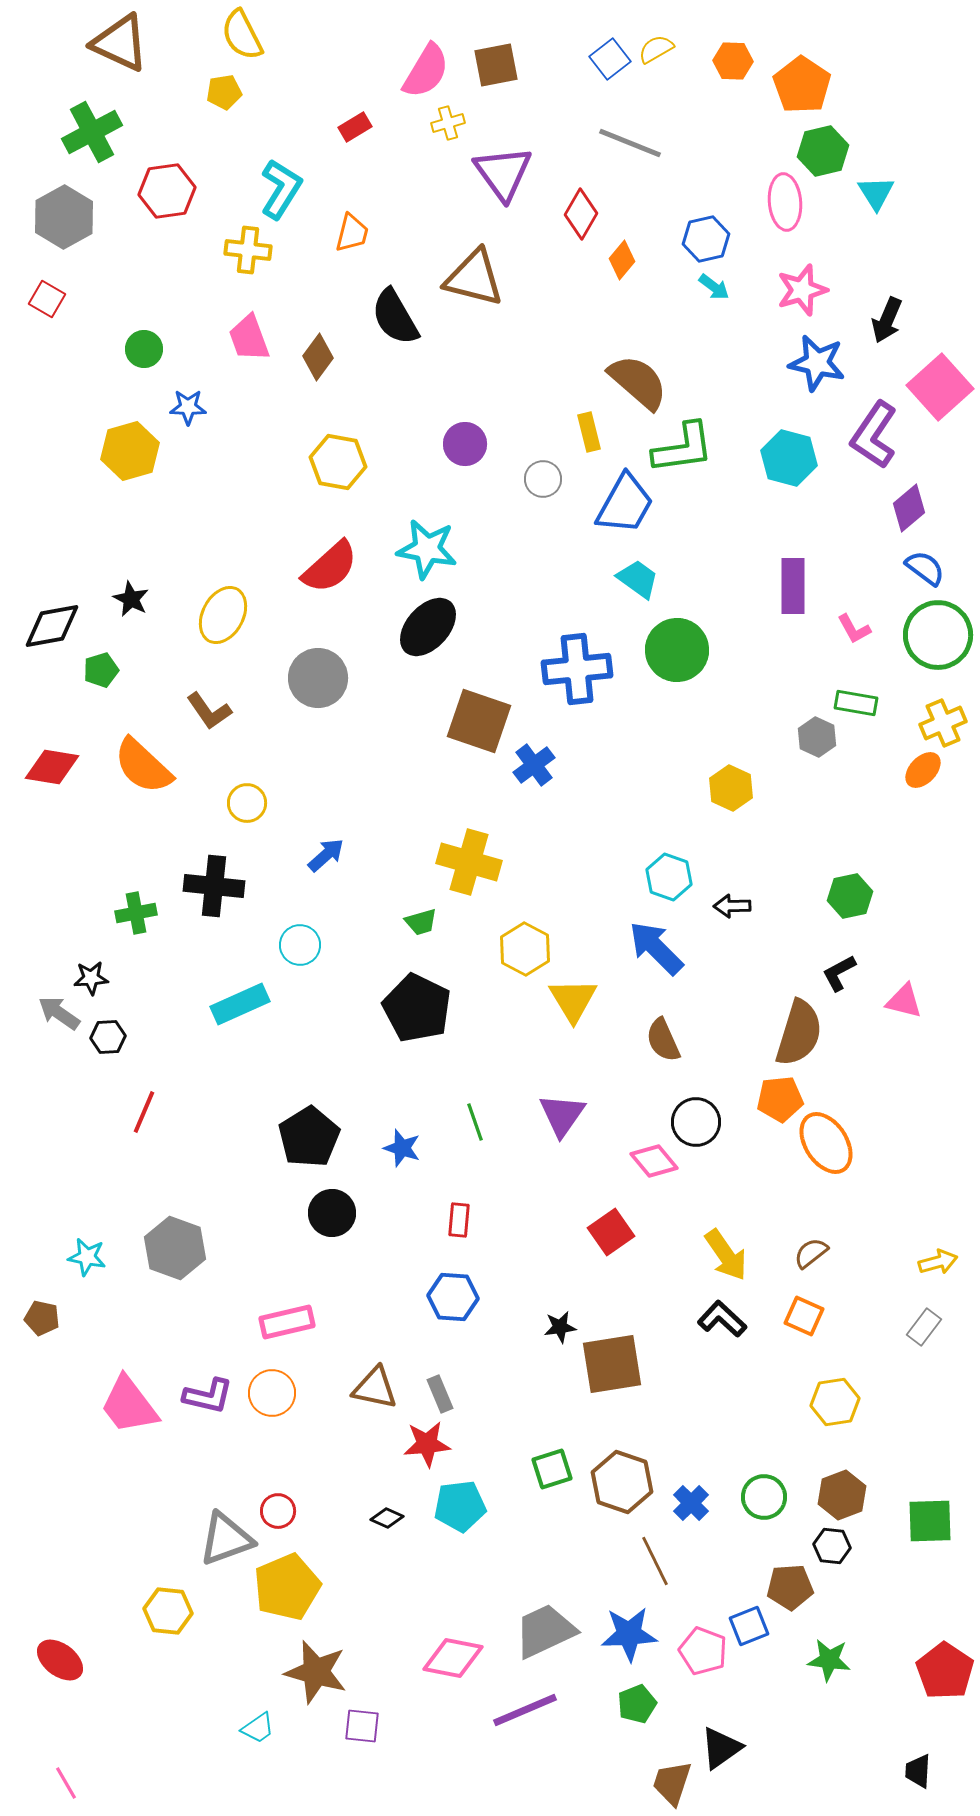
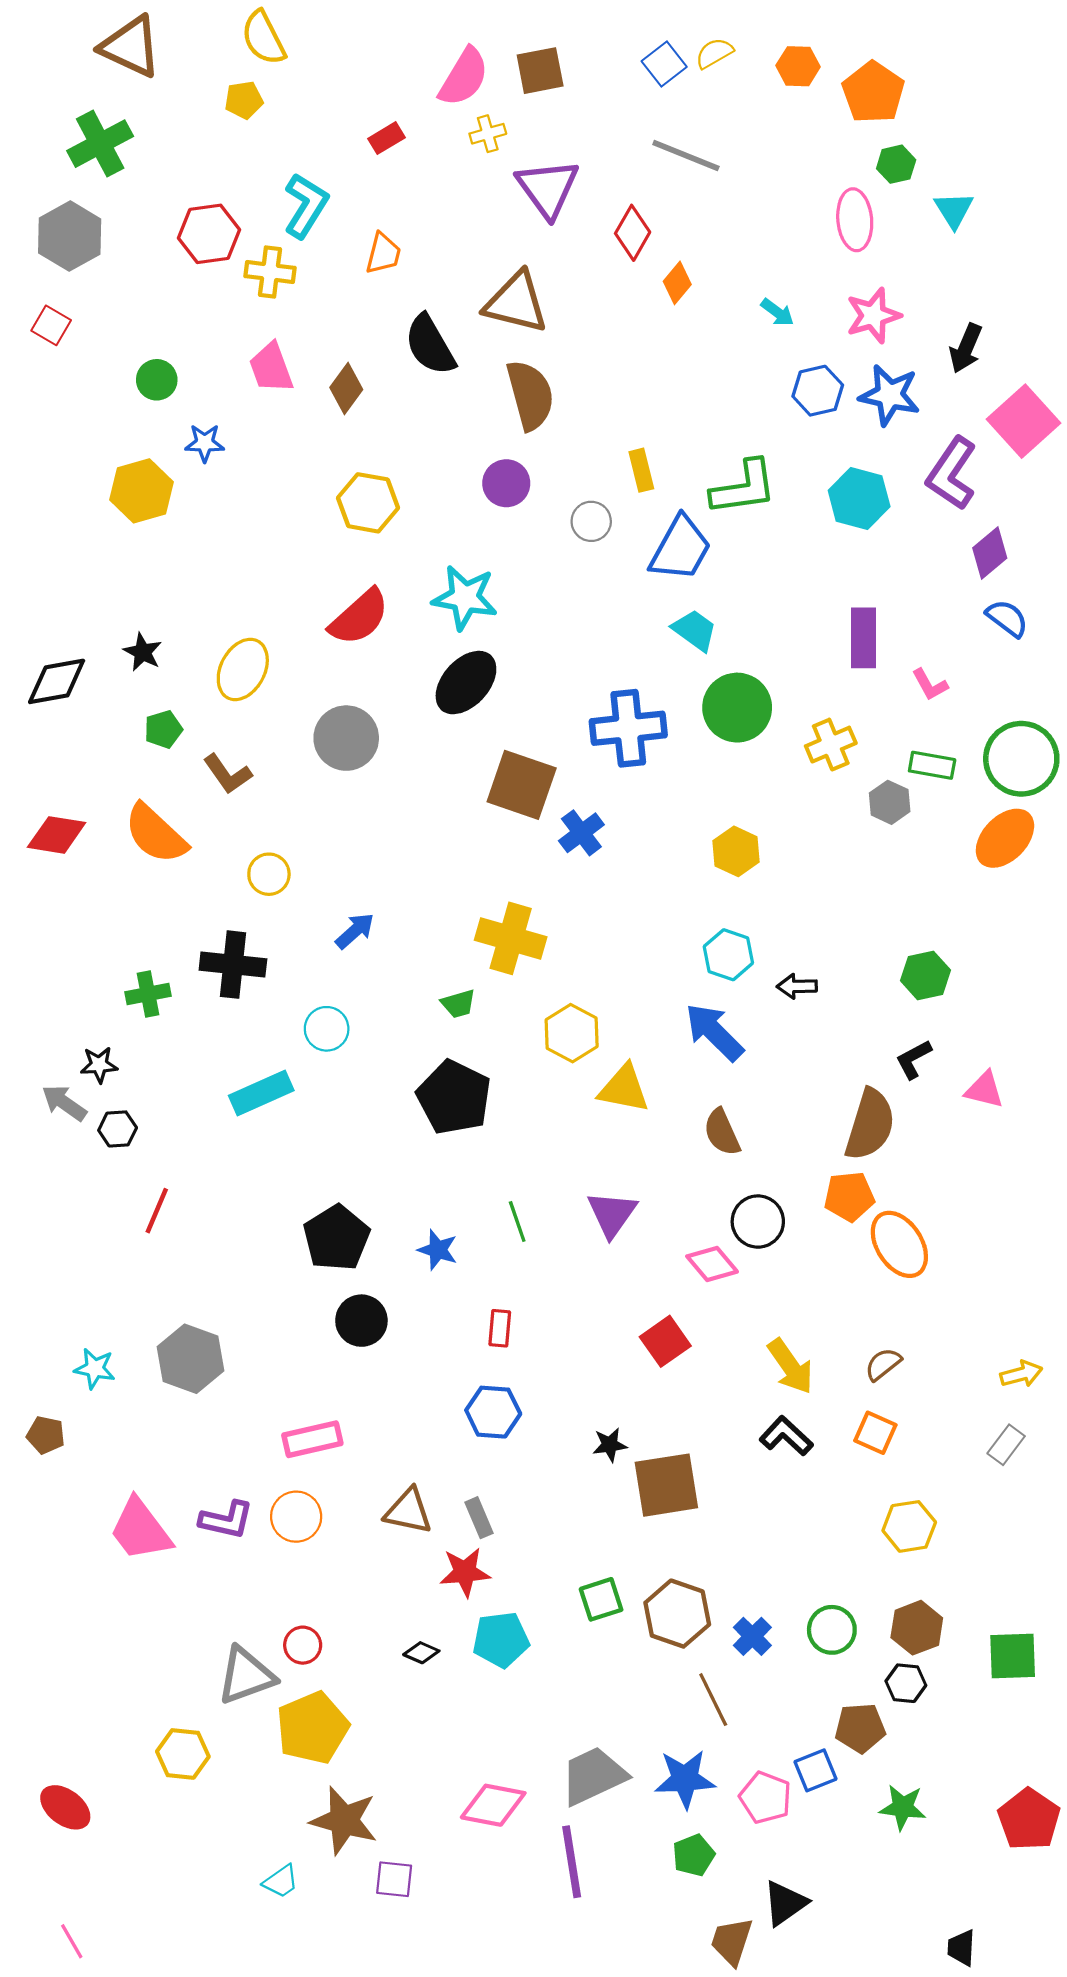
green hexagon: (823, 151) -> (896, 164), size x0.7
red hexagon: (167, 191) -> (209, 234), moved
blue hexagon: (706, 239) -> (818, 391), moved
brown semicircle: (638, 382) -> (530, 395), moved, turned 34
green circle: (938, 635) -> (1021, 759), moved
green pentagon: (101, 670) -> (163, 729), moved
yellow cross: (943, 723) -> (831, 745), moved
orange ellipse: (923, 770) -> (1005, 838), size x1.5
yellow hexagon: (731, 788) -> (736, 851), moved
yellow triangle: (573, 1000) -> (624, 1089), turned -48
purple line: (525, 1710) -> (572, 1862), turned -76
black trapezoid: (918, 1771) -> (961, 1948), moved

